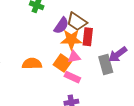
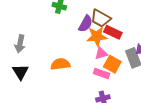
red rectangle: (88, 37) -> (113, 32), turned -66
orange square: (62, 63) -> (112, 64), moved

